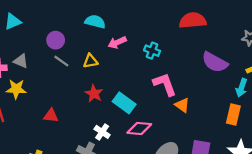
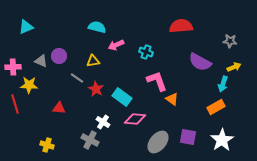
purple circle: (56, 40) -> (59, 56), moved
gray triangle: (21, 61) -> (41, 61), moved
gray line: (61, 61) -> (77, 78), moved
orange rectangle: (233, 115) -> (216, 107), turned 48

